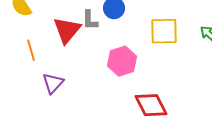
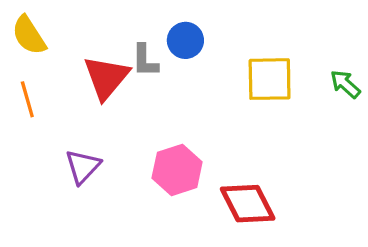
orange line: (31, 50) -> (27, 99), moved
pink hexagon: (122, 61) -> (177, 170), moved

